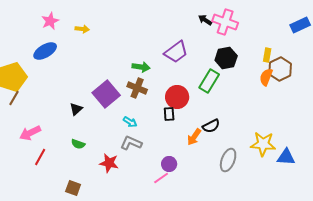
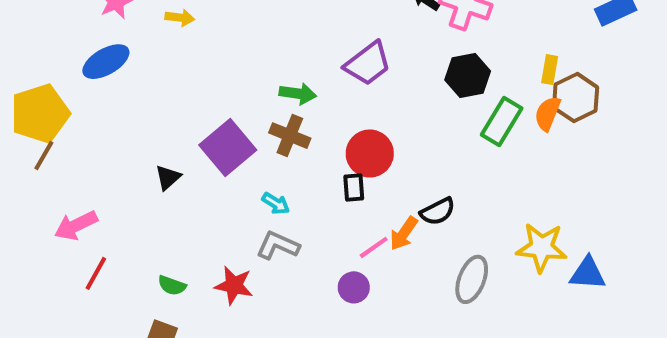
green rectangle: (209, 81) -> (502, 122), moved
green semicircle: (78, 144) -> (172, 285), moved
pink line: (161, 178) -> (374, 247), moved

